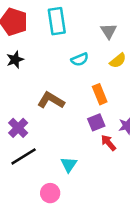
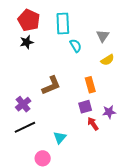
cyan semicircle: (80, 59) -> (76, 46), moved, turned -104
black star: (15, 60) -> (27, 42), moved
brown L-shape: (51, 100) -> (51, 85), turned 120

